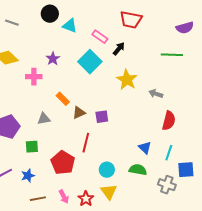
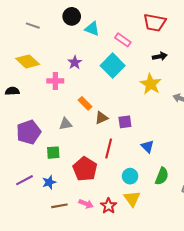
black arrow: (119, 49) -> (160, 56), moved, turned 40
blue triangle: (145, 148) -> (147, 146), moved
green semicircle: (138, 170) -> (162, 176), turned 102
pink arrow: (64, 197) -> (86, 204), turned -40

